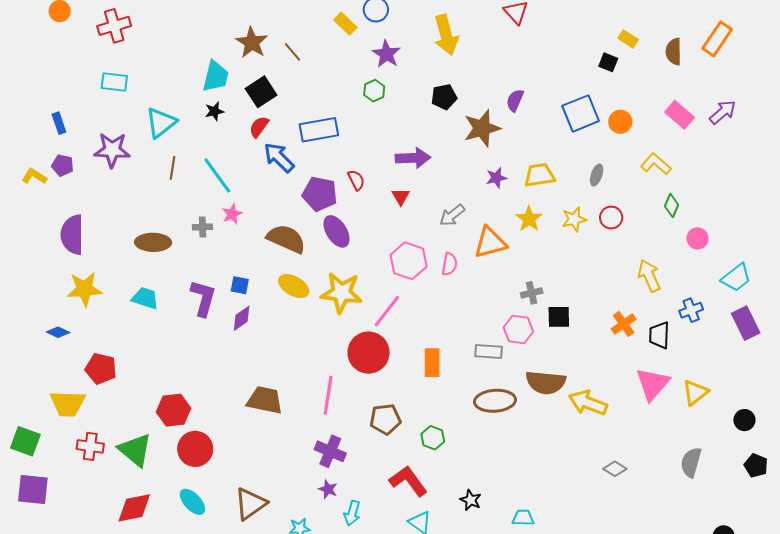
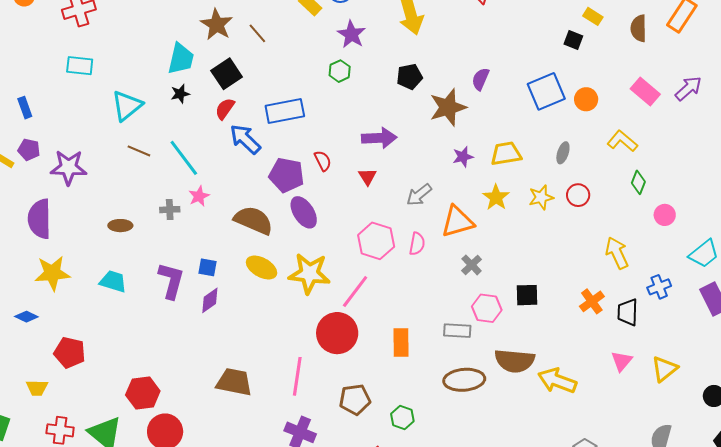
purple star: (112, 150) -> (69, 167), moved
brown line: (173, 168) -> (139, 151), turned -75
brown ellipse: (153, 242) -> (120, 226), size x0.7
gray cross: (532, 293) -> (472, 265), moved, turned -30
pink triangle: (653, 384) -> (622, 361), size x0.6
yellow trapezoid: (68, 404) -> (37, 388), size x0.6

